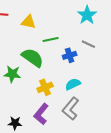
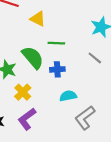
blue cross: (70, 55) -> (57, 69), moved
yellow cross: (45, 87) -> (23, 92), moved, turned -35
gray L-shape: (71, 109) -> (85, 118), moved

